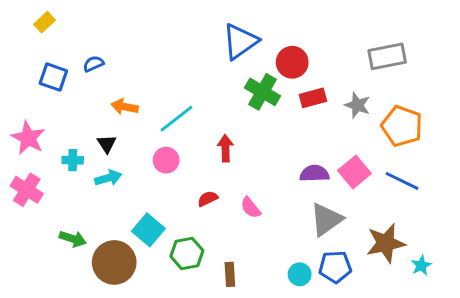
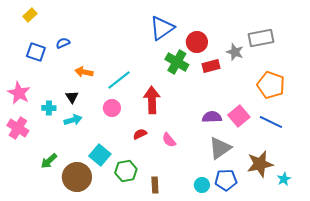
gray star: (357, 105) -> (235, 52), moved
red arrow: (225, 148) -> (152, 100), size x1.5
green arrow: (73, 239) -> (49, 161), turned 120

